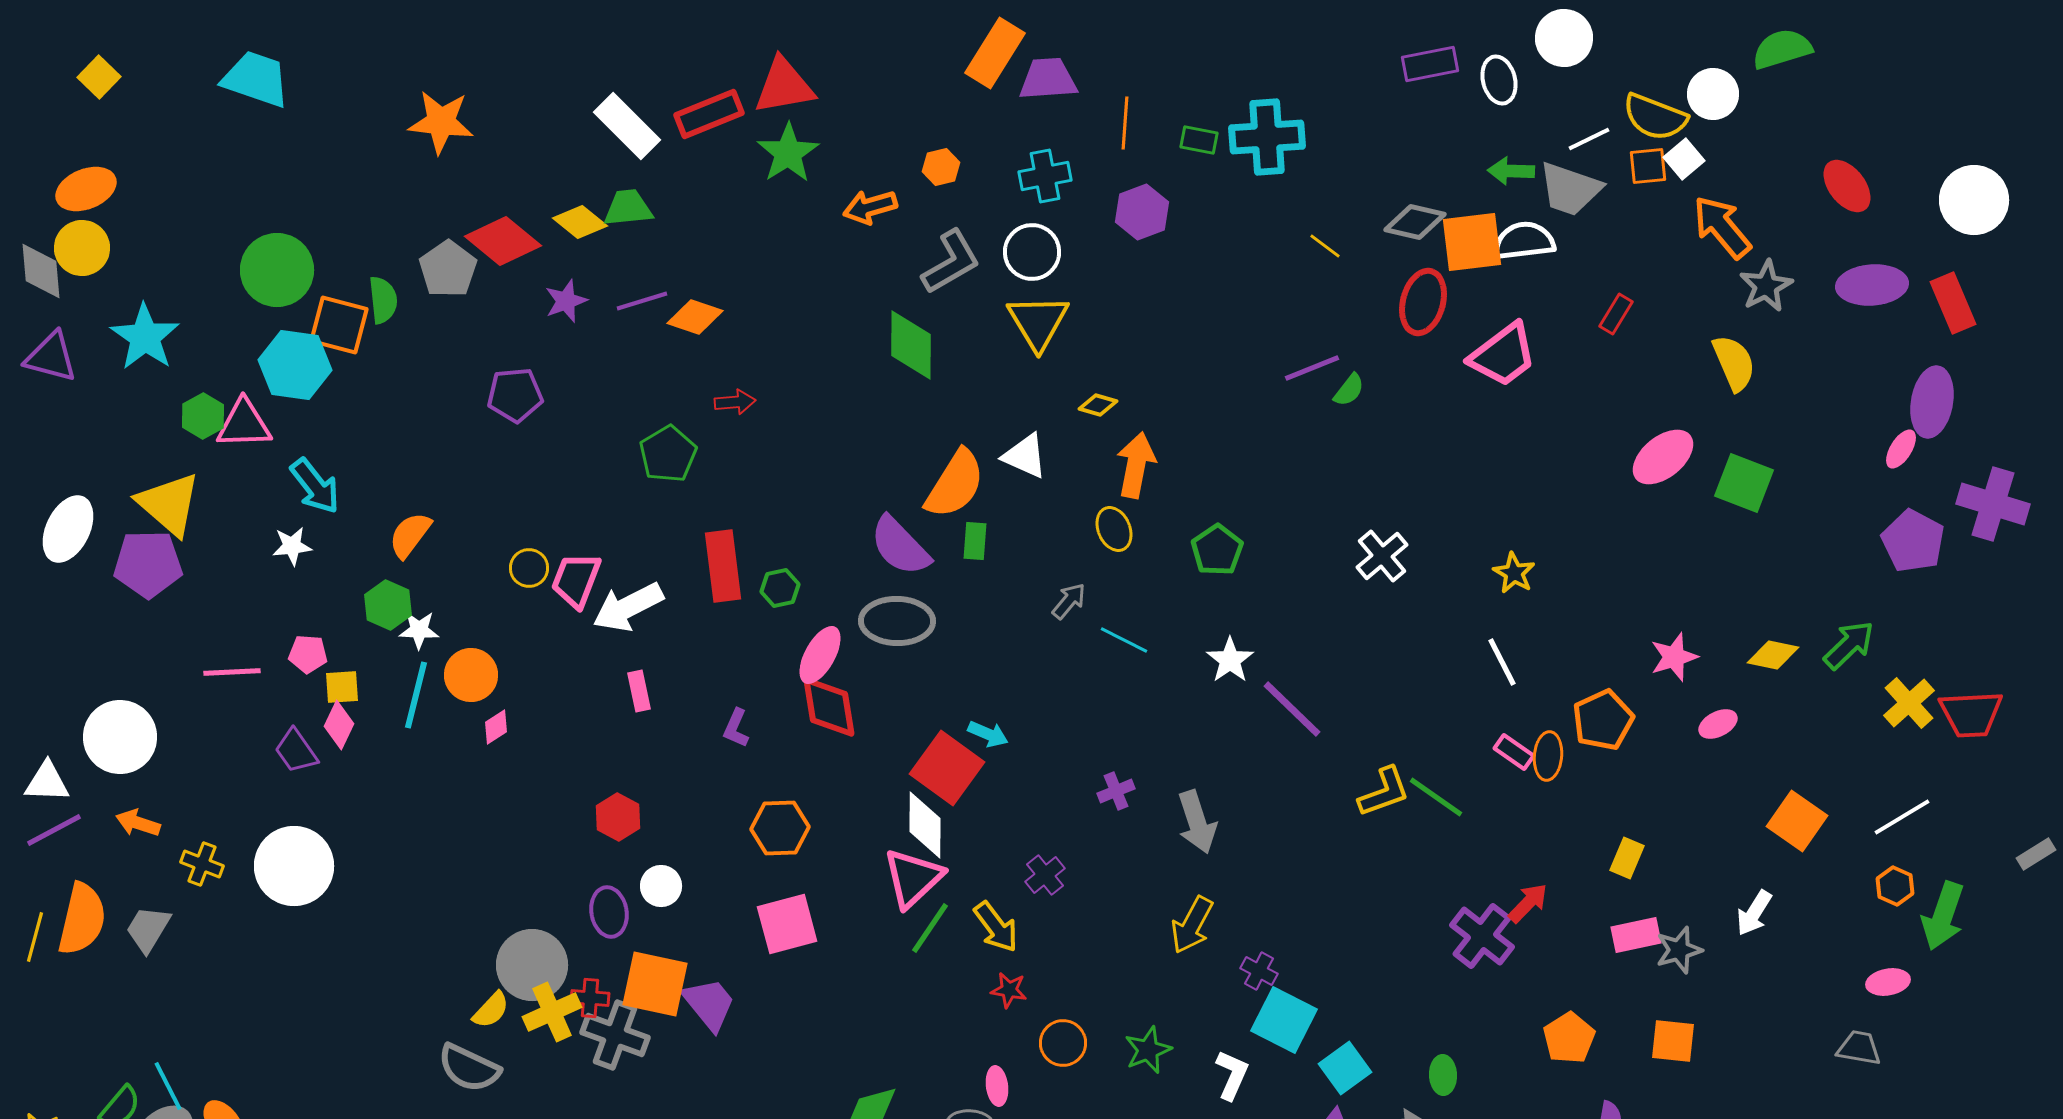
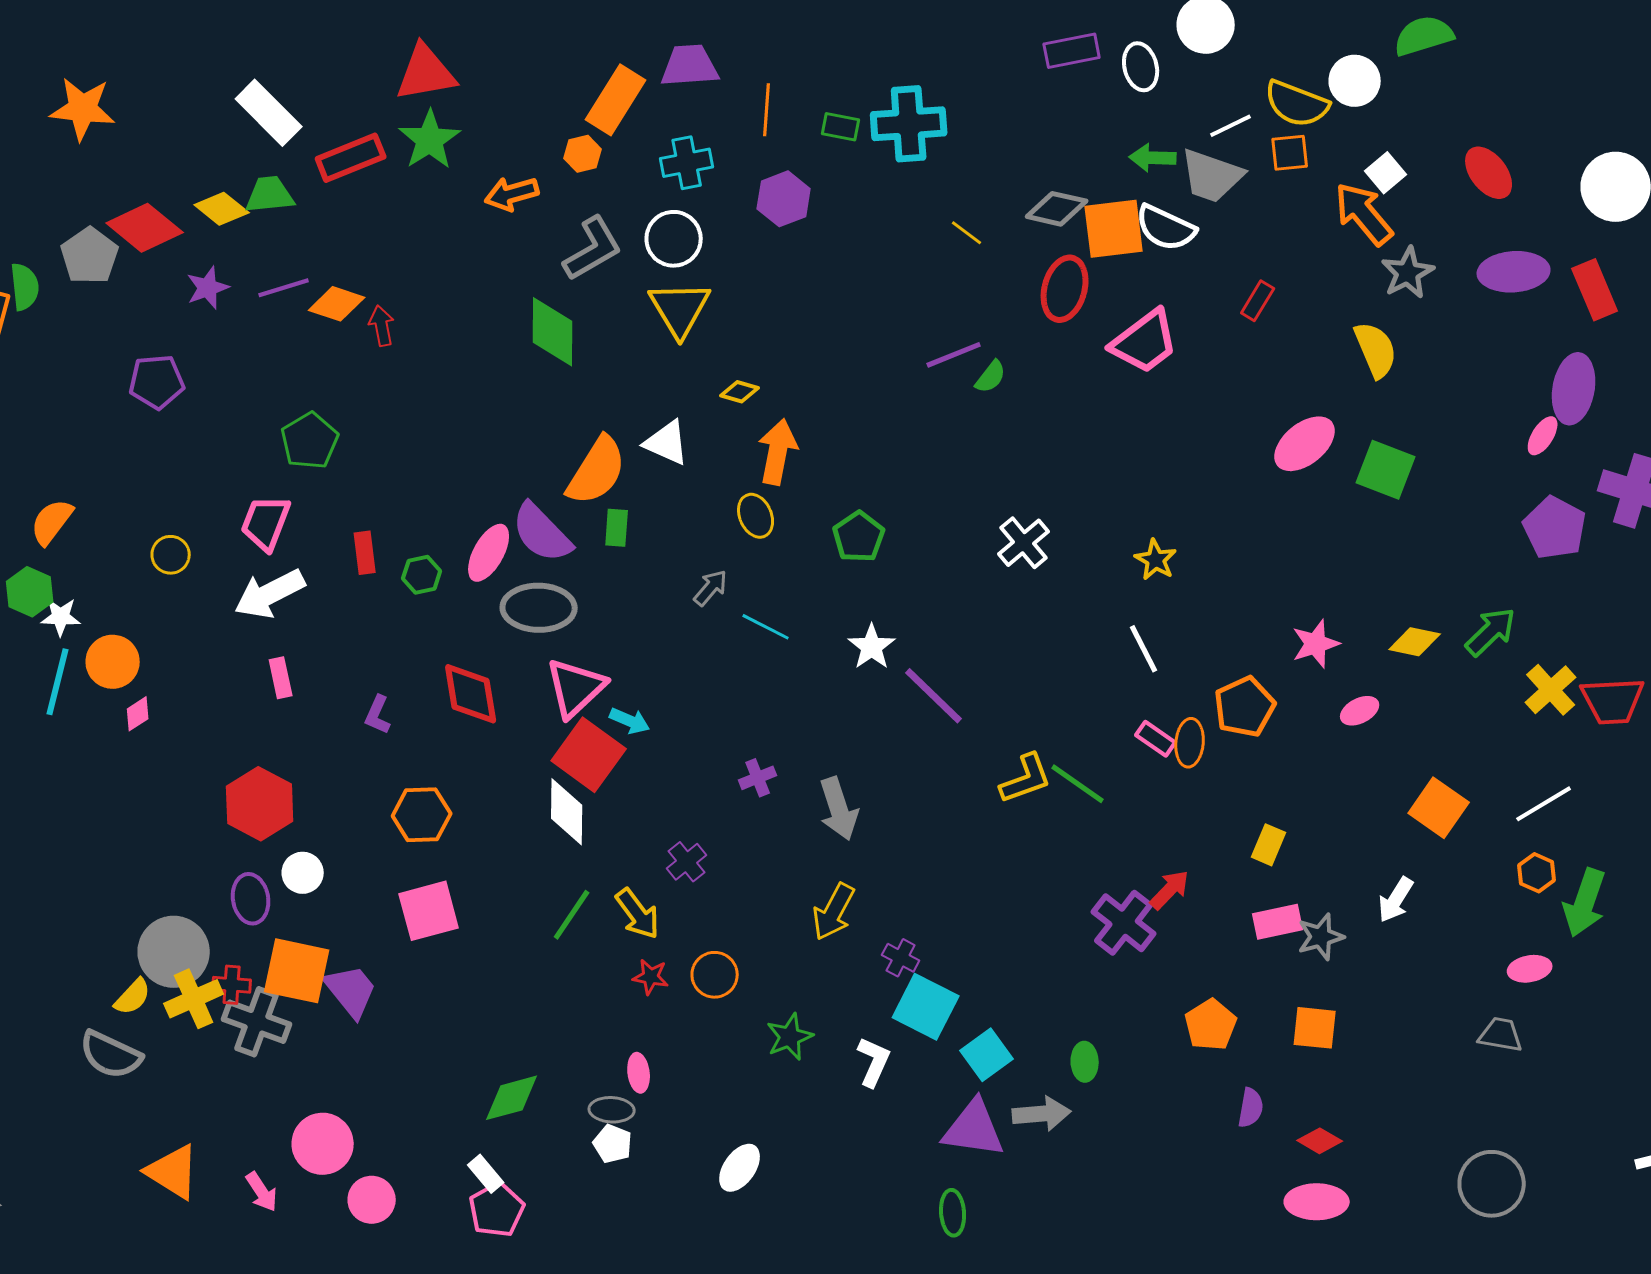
orange rectangle: (995, 53) -> (616, 100), moved
red rectangle: (709, 114) -> (351, 158), moved
white square: (1684, 159) -> (1386, 173), moved
white semicircle: (1524, 241) -> (1166, 228), turned -148
red arrow: (735, 402) -> (382, 326), moved, turned -96
red rectangle: (723, 566) -> (365, 553), size x0.6
pink trapezoid: (576, 580) -> (266, 523), moved
pink ellipse: (820, 655) -> (489, 553), moved
red hexagon: (618, 817) -> (260, 804), size x1.5
pink triangle: (913, 878) -> (576, 688), moved
orange circle: (1063, 1043) -> (715, 975), moved

